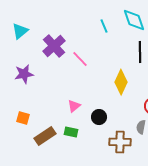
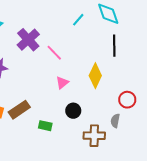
cyan line: (104, 26) -> (78, 20), turned 64
pink triangle: (74, 106) -> (62, 83), moved
brown rectangle: (45, 136) -> (19, 110), moved

